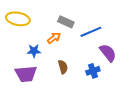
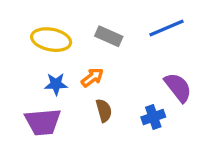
yellow ellipse: (18, 19) -> (51, 40), moved
blue line: (91, 32) -> (166, 28), moved
orange arrow: (54, 38) -> (92, 77), moved

